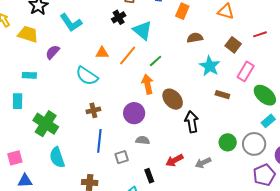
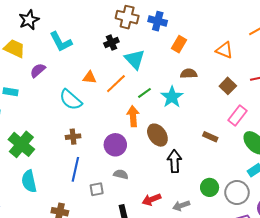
cyan star: (210, 66) -> (172, 97), moved

